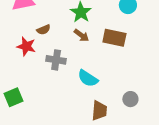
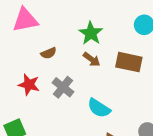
red star: (26, 46) -> (29, 85), moved
gray cross: (56, 60) -> (63, 87), turned 30

